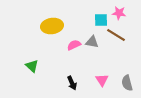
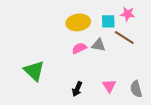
yellow ellipse: (52, 26) -> (78, 22), moved
green triangle: (32, 66) -> (34, 71), size x1.5
black arrow: (72, 83) -> (77, 89), turned 48

